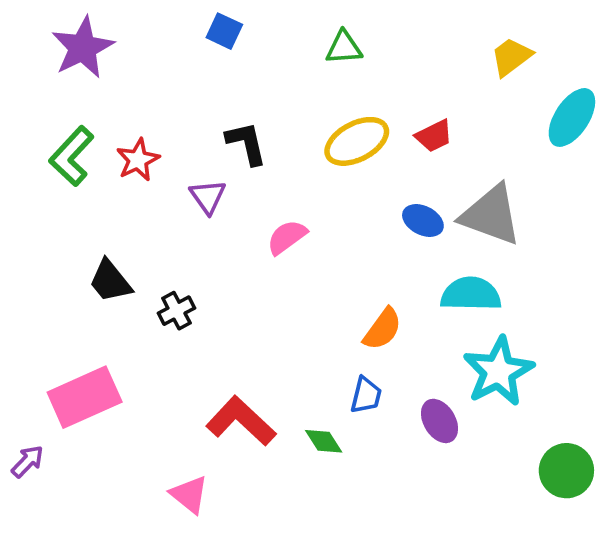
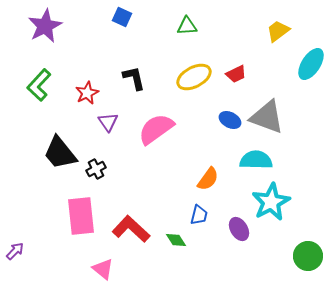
red star: (138, 160) -> (87, 93), moved
purple triangle: (208, 197) -> (108, 122), moved
pink semicircle: (287, 237) -> (156, 129), size x1.6
black trapezoid: (110, 281) -> (60, 153), size x1.4
pink rectangle: (85, 397) -> (81, 216), moved, turned -72

